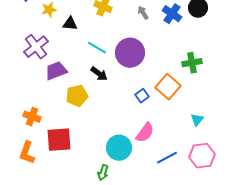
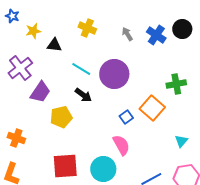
purple trapezoid: (56, 71) -> (40, 92), turned 145
pink semicircle: (145, 133) -> (121, 145), moved, turned -65
red square: (59, 140) -> (65, 166), moved

